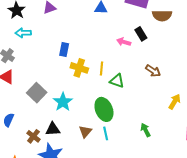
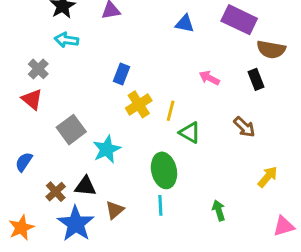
black rectangle: (141, 34) -> (256, 79), moved
yellow cross: (79, 68) -> (139, 104), turned 30
brown triangle: (85, 132) -> (115, 210), moved

